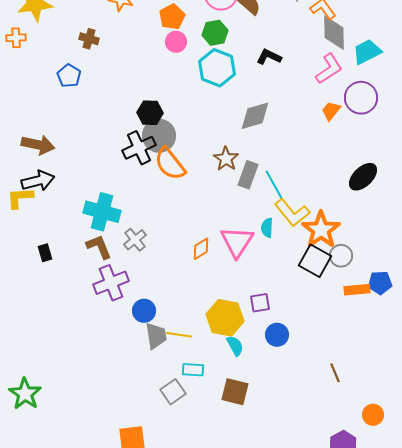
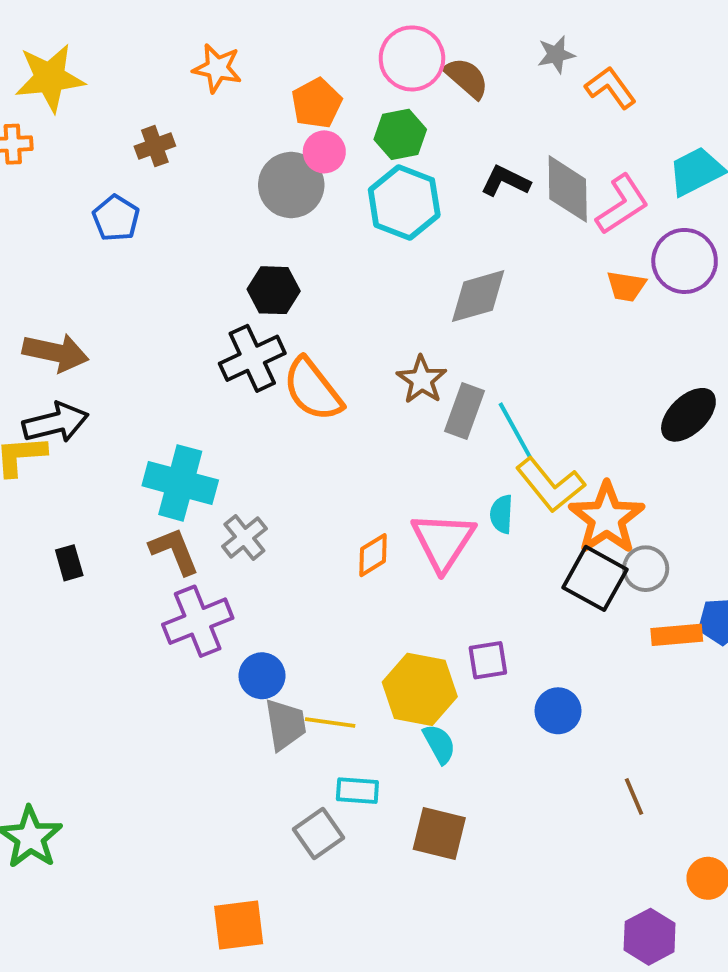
gray diamond: (334, 33) -> (568, 189), moved
brown cross: (89, 39) -> (155, 146), turned -36
orange trapezoid: (331, 111) -> (626, 286), turned -120
gray circle: (159, 136) -> (291, 185), moved
blue circle: (277, 335) -> (558, 711), moved

